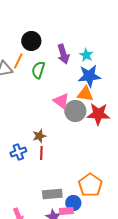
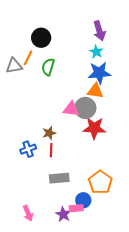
purple arrow: (63, 54) -> (99, 31), moved
pink triangle: (61, 101) -> (71, 109), moved, turned -30
red star: (98, 114) -> (94, 128), moved
gray rectangle: (52, 194) -> (59, 178), moved

